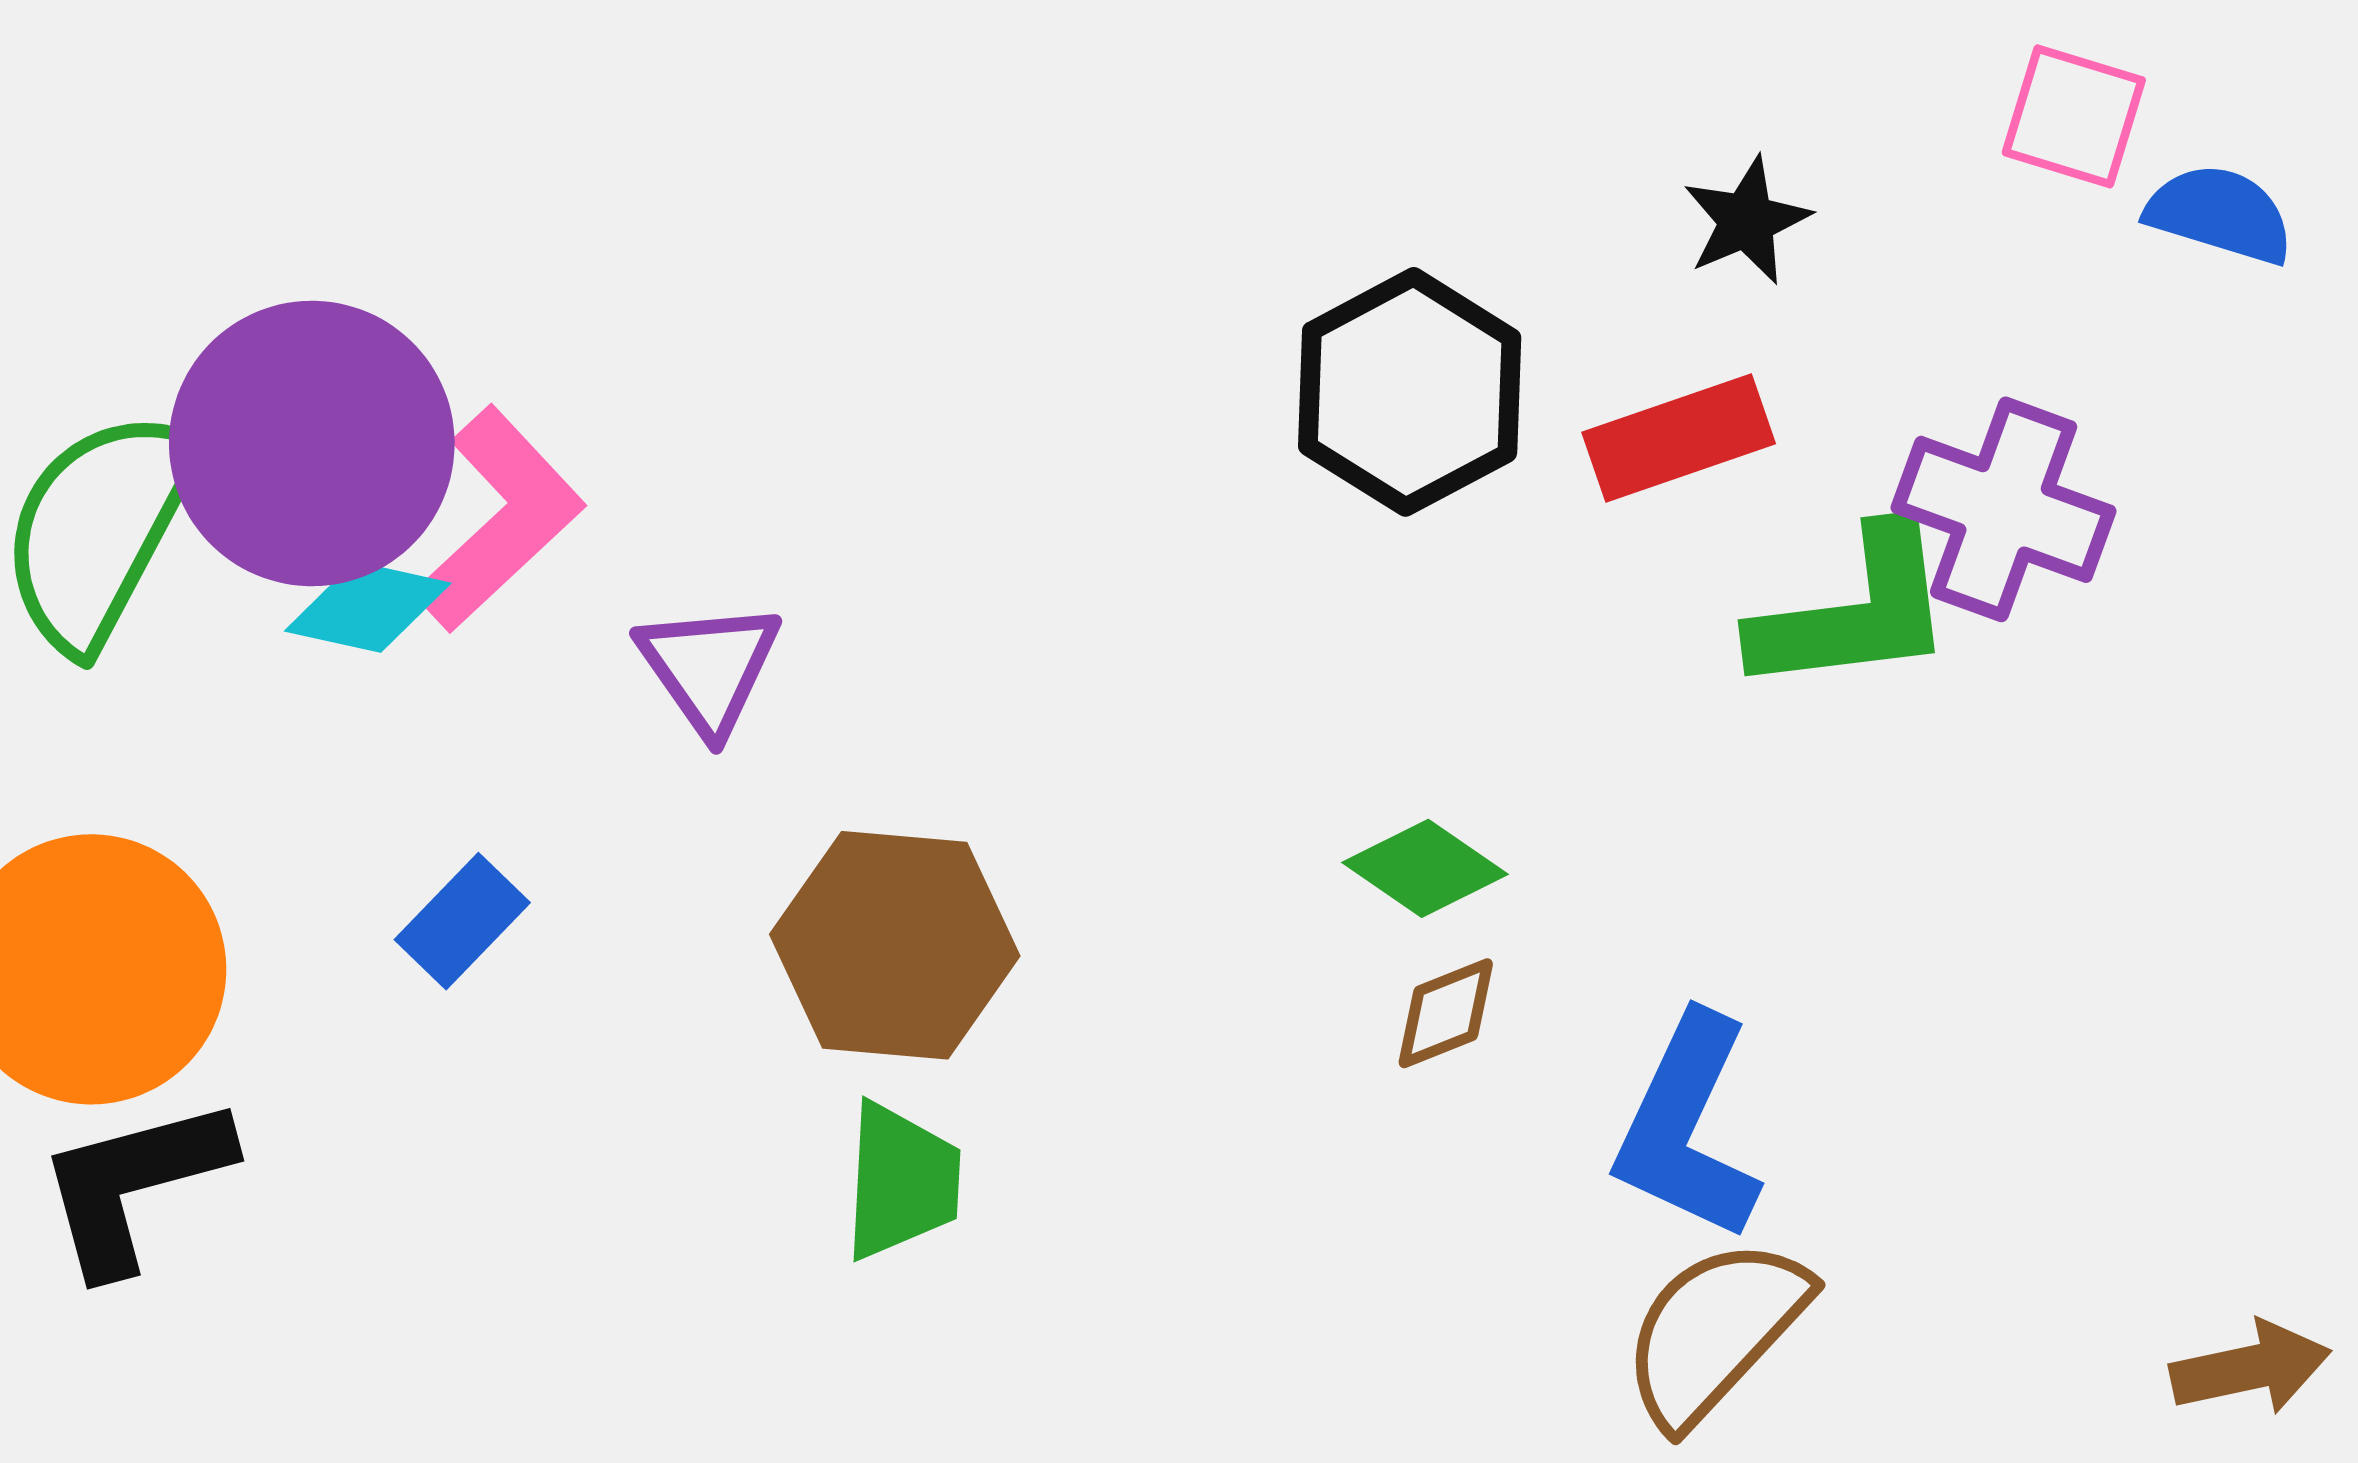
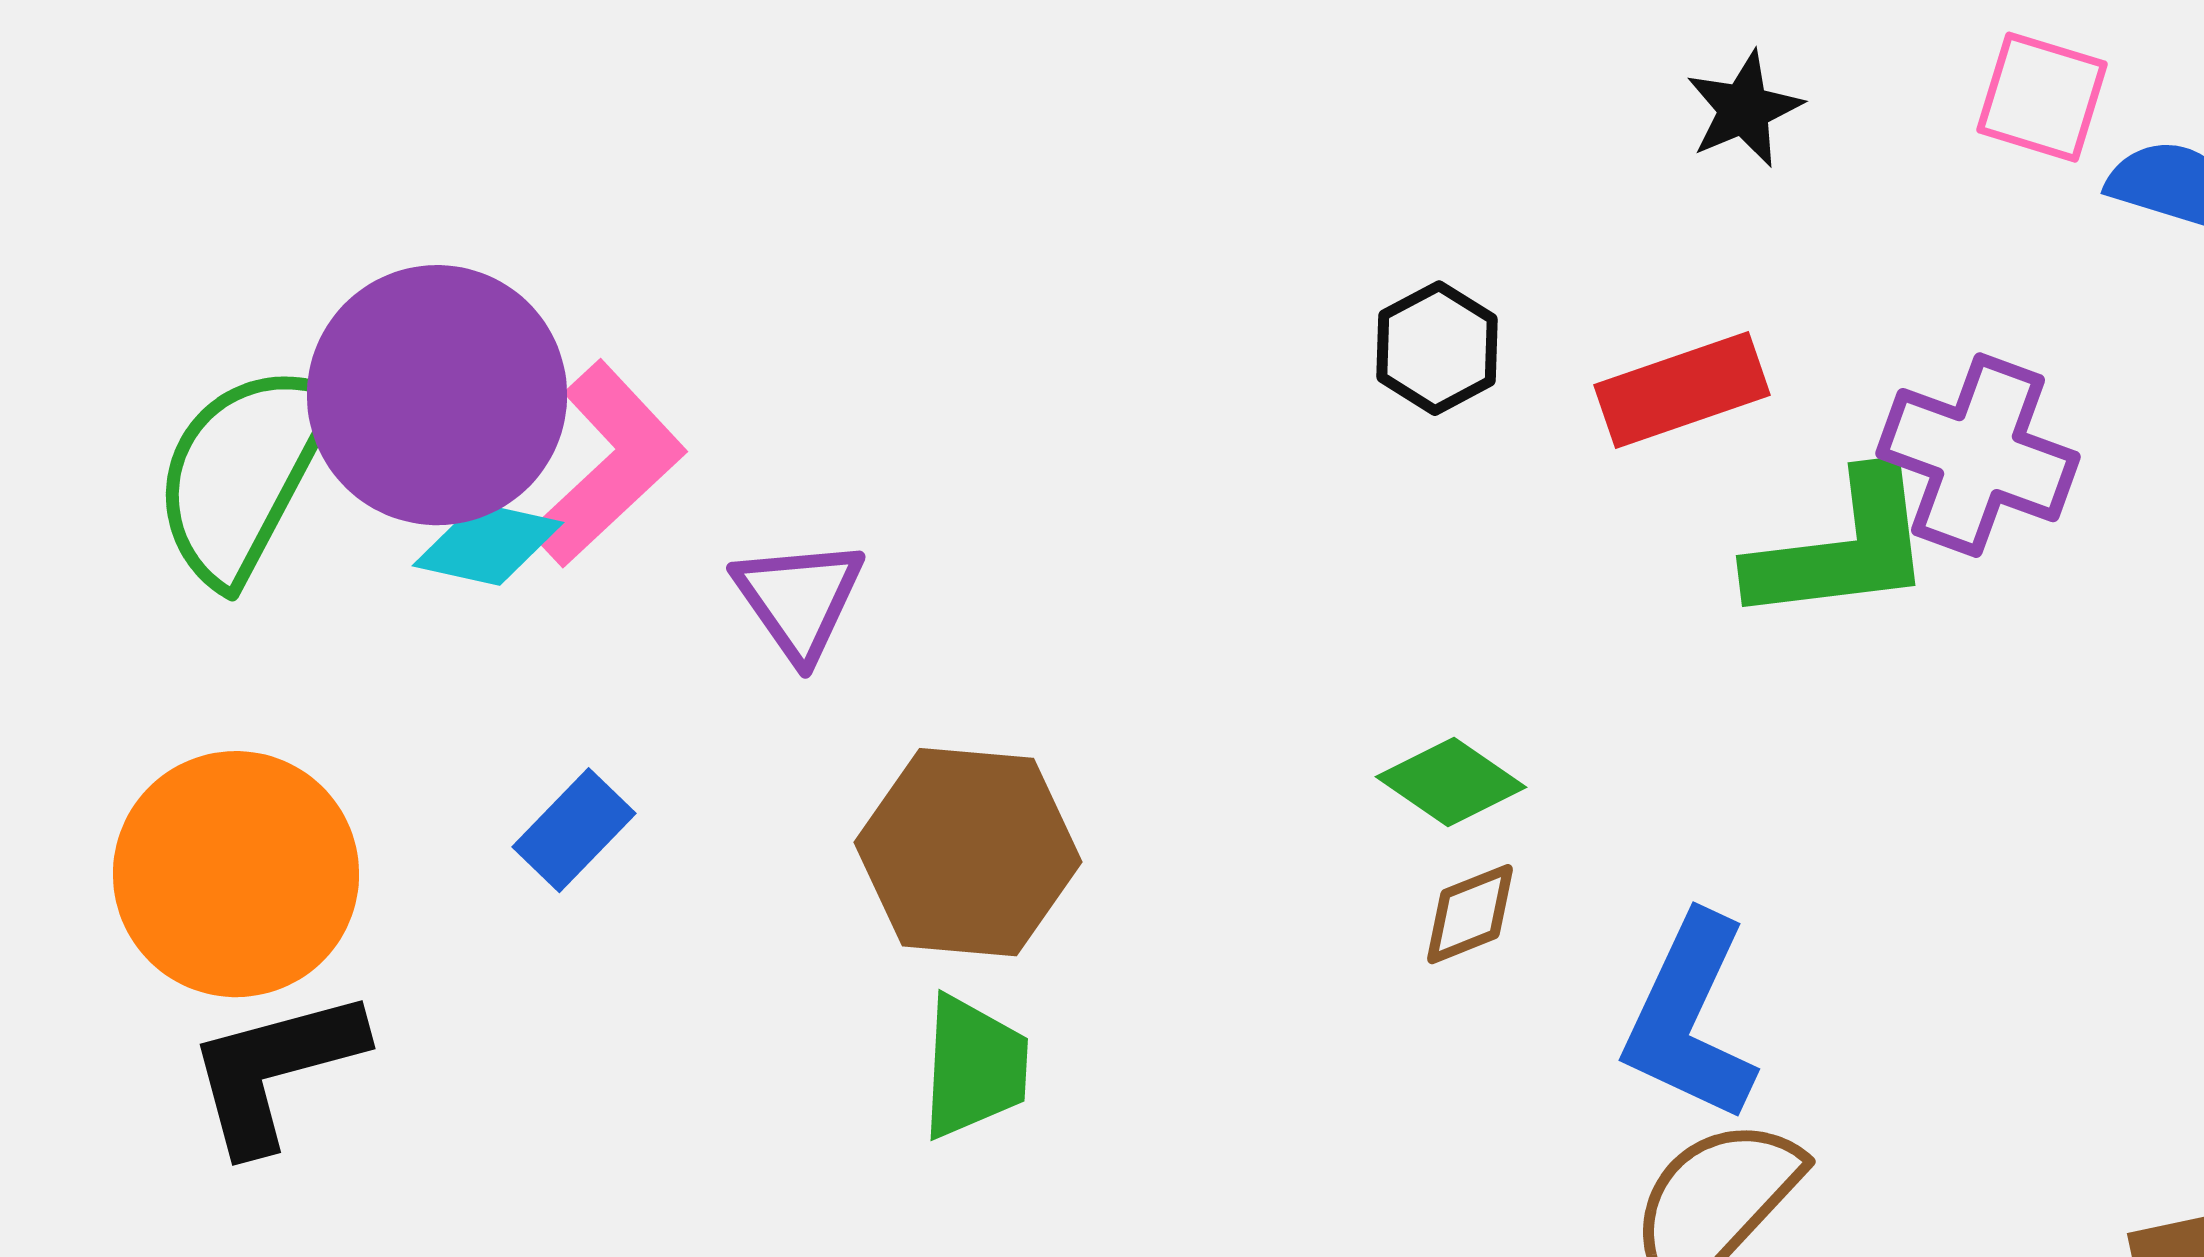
black star: (1747, 221) -> (1744, 109), moved
black hexagon: (1410, 392) -> (1437, 348), size x0.6

